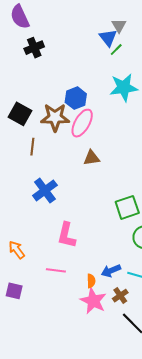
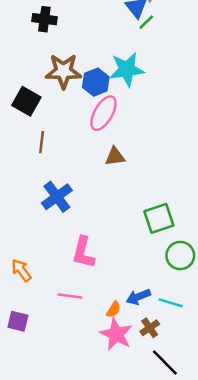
black cross: (34, 48) -> (44, 19), turned 30
cyan star: (124, 87) -> (127, 70), moved
brown star: (55, 117) -> (63, 71), moved
orange semicircle: (91, 281) -> (114, 309), turned 32

